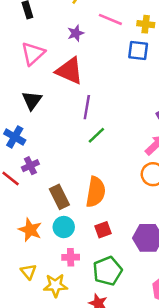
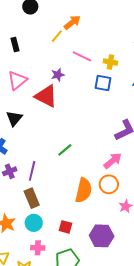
purple star: (76, 33) -> (58, 75), moved
purple line: (87, 107) -> (32, 171), moved
orange semicircle: (96, 192) -> (84, 190), moved
red square: (103, 230) -> (65, 227), turned 32

